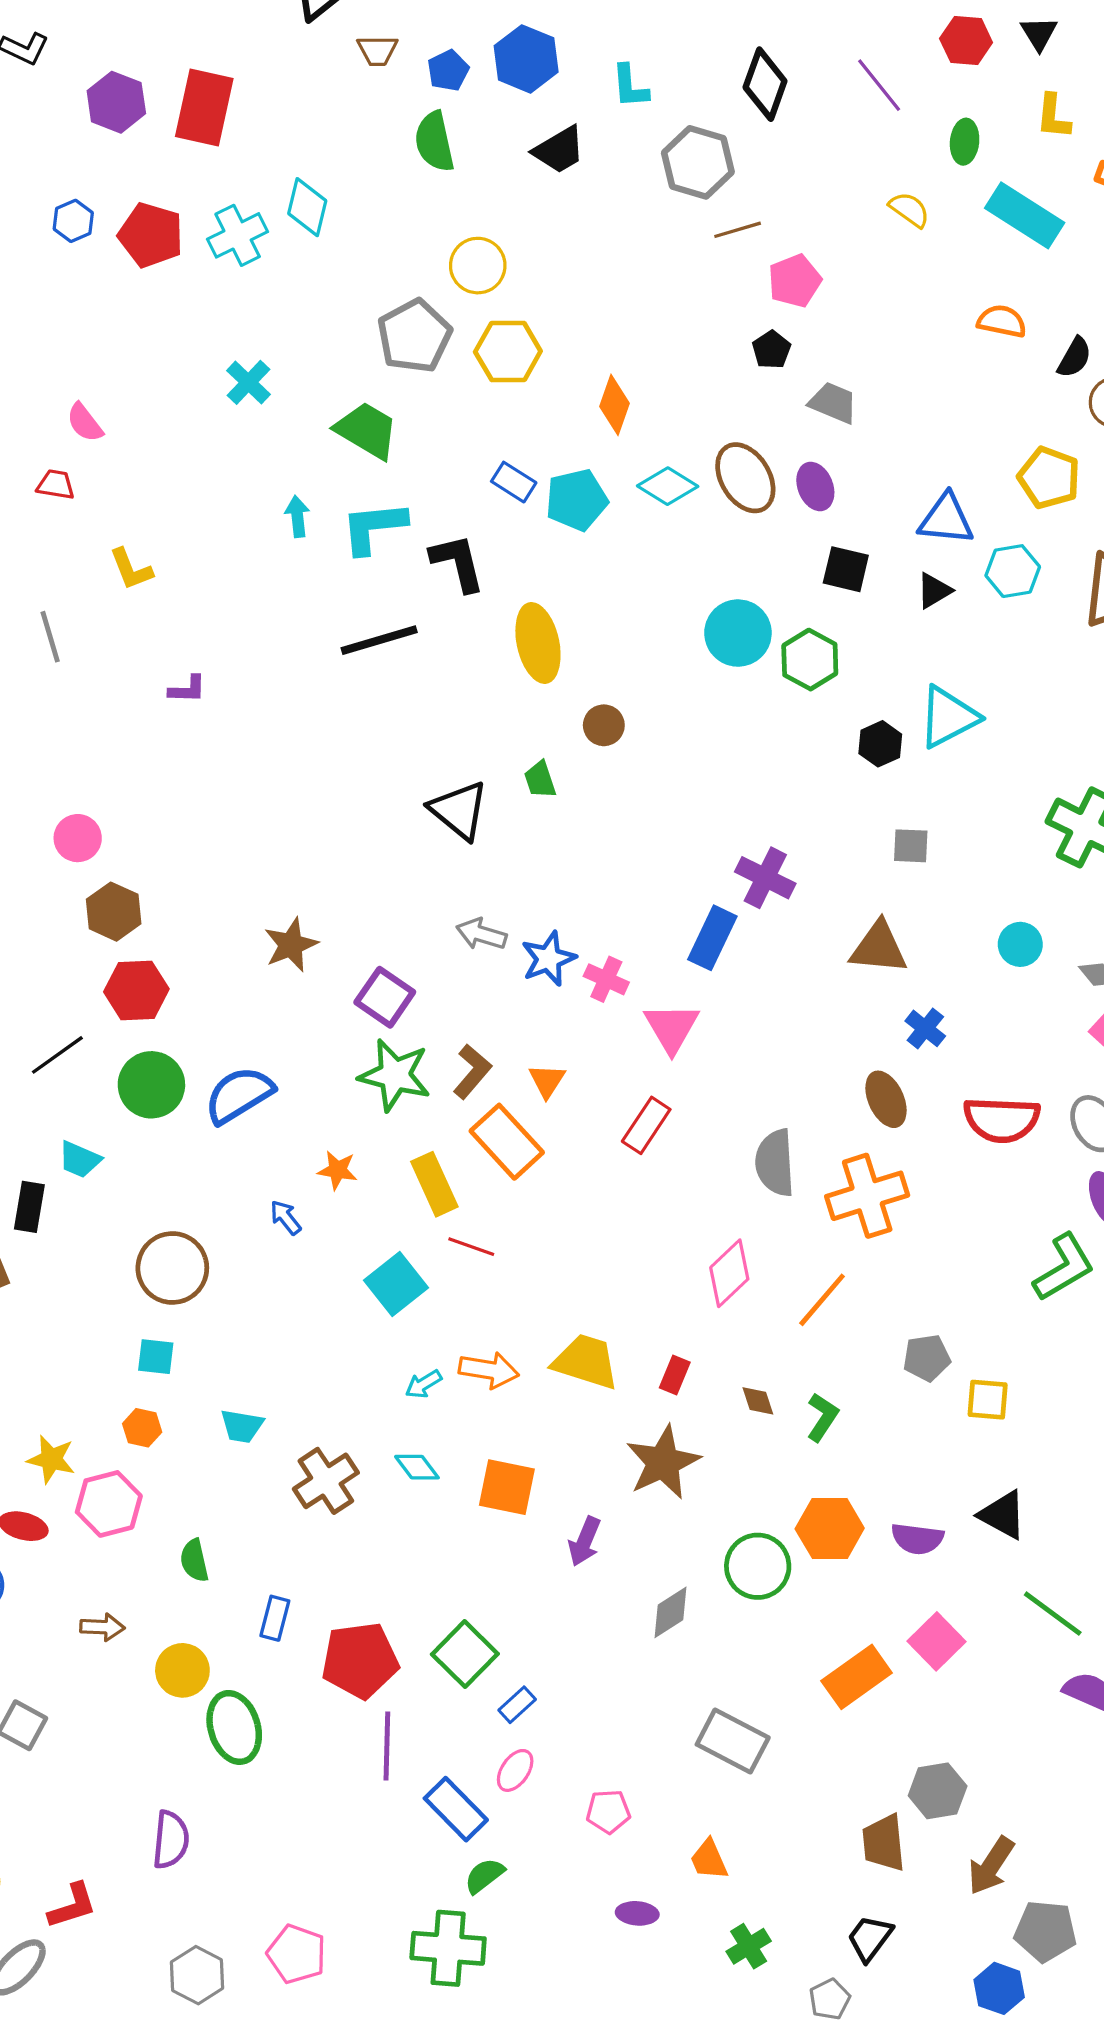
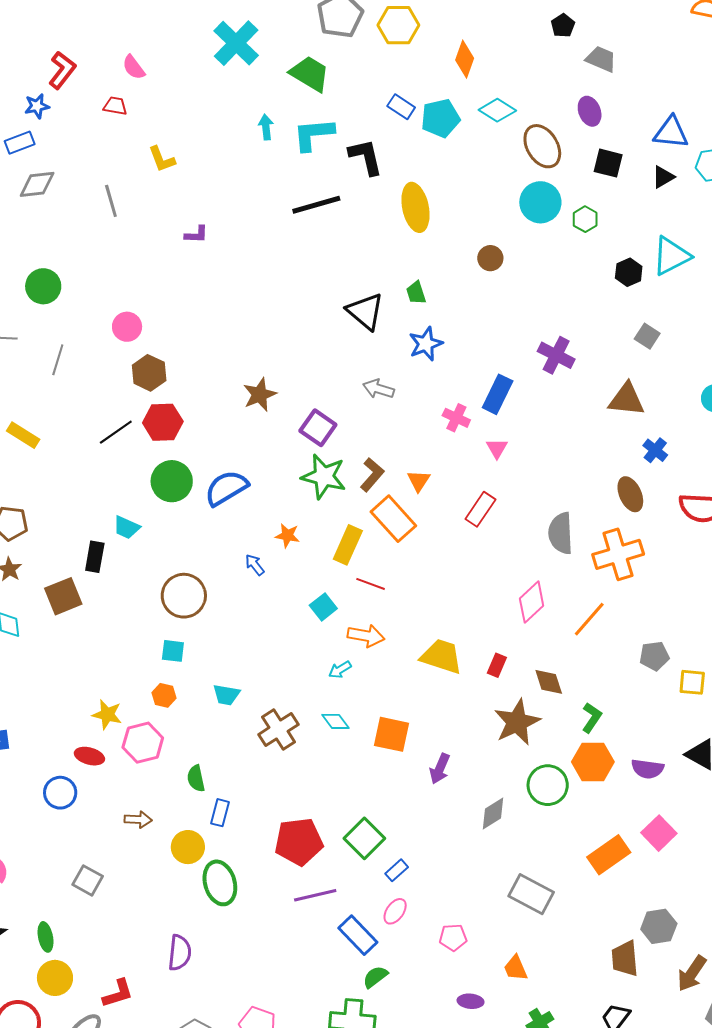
cyan cross: (248, 382) -> (236, 43), size x1.6
brown ellipse: (745, 478) -> (542, 146), moved
green hexagon: (810, 660) -> (585, 219), size x0.7
brown circle: (604, 725) -> (490, 258), moved
gray square: (911, 846) -> (647, 336), turned 30
blue rectangle: (712, 938) -> (498, 394), moved
blue star: (548, 959) -> (426, 344), moved
pink triangle: (672, 1028) -> (497, 448), size x0.6
black line: (57, 1055) -> (116, 432), moved
yellow rectangle: (434, 1184) -> (348, 545), turned 48
cyan square: (396, 1284) -> (323, 607), size x0.7
orange arrow: (489, 1370) -> (366, 636), moved
brown diamond: (758, 1401) -> (549, 682), size x1.4
green L-shape: (822, 1417) -> (592, 718), moved
brown star: (663, 1462) -> (517, 722), moved
blue rectangle: (275, 1618) -> (220, 813), moved
purple line: (387, 1746) -> (315, 895), turned 75

